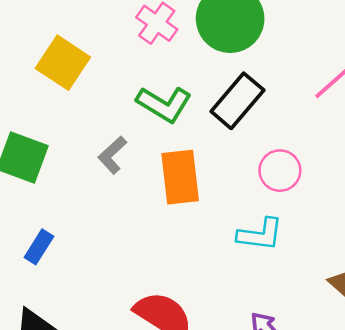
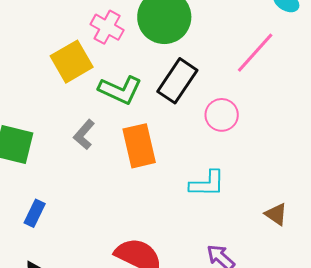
yellow square: (63, 63) -> (72, 62), moved, turned 33
pink circle: (280, 171) -> (222, 115), moved

